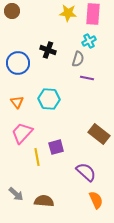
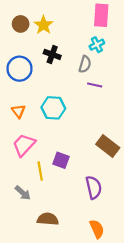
brown circle: (12, 11) -> (21, 24), moved
yellow star: (68, 13) -> (43, 25), moved, turned 30
purple square: (56, 147) -> (61, 160), turned 35
purple semicircle: (86, 172) -> (94, 187), turned 35
gray arrow: (16, 194) -> (23, 193), moved
orange semicircle: (96, 200) -> (97, 229), moved

